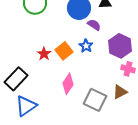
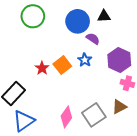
pink diamond: (68, 84) -> (66, 117), moved
gray square: (95, 100) -> (94, 115), turned 30

